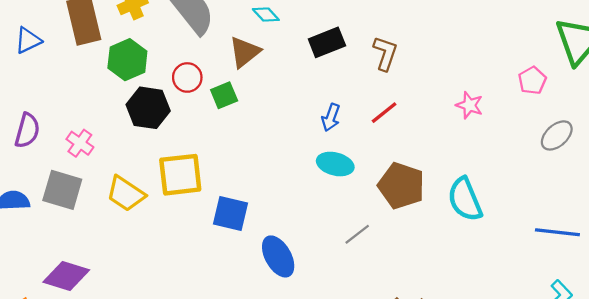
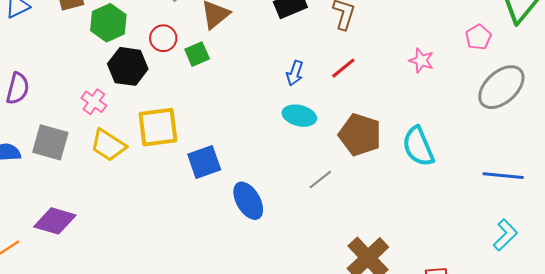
gray ellipse: (557, 135) -> (501, 87), size x1.6
pink cross: (80, 143) -> (94, 102), moved
blue square: (230, 213) -> (204, 162), turned -32

